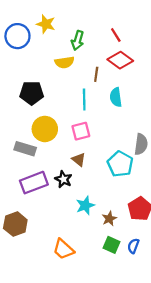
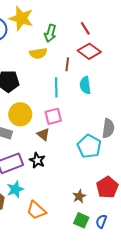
yellow star: (46, 24) -> (21, 18), size x1.4
brown triangle: (79, 160) -> (43, 134), moved
cyan star: (85, 205) -> (15, 189), moved
orange trapezoid: (63, 249) -> (36, 210), moved

